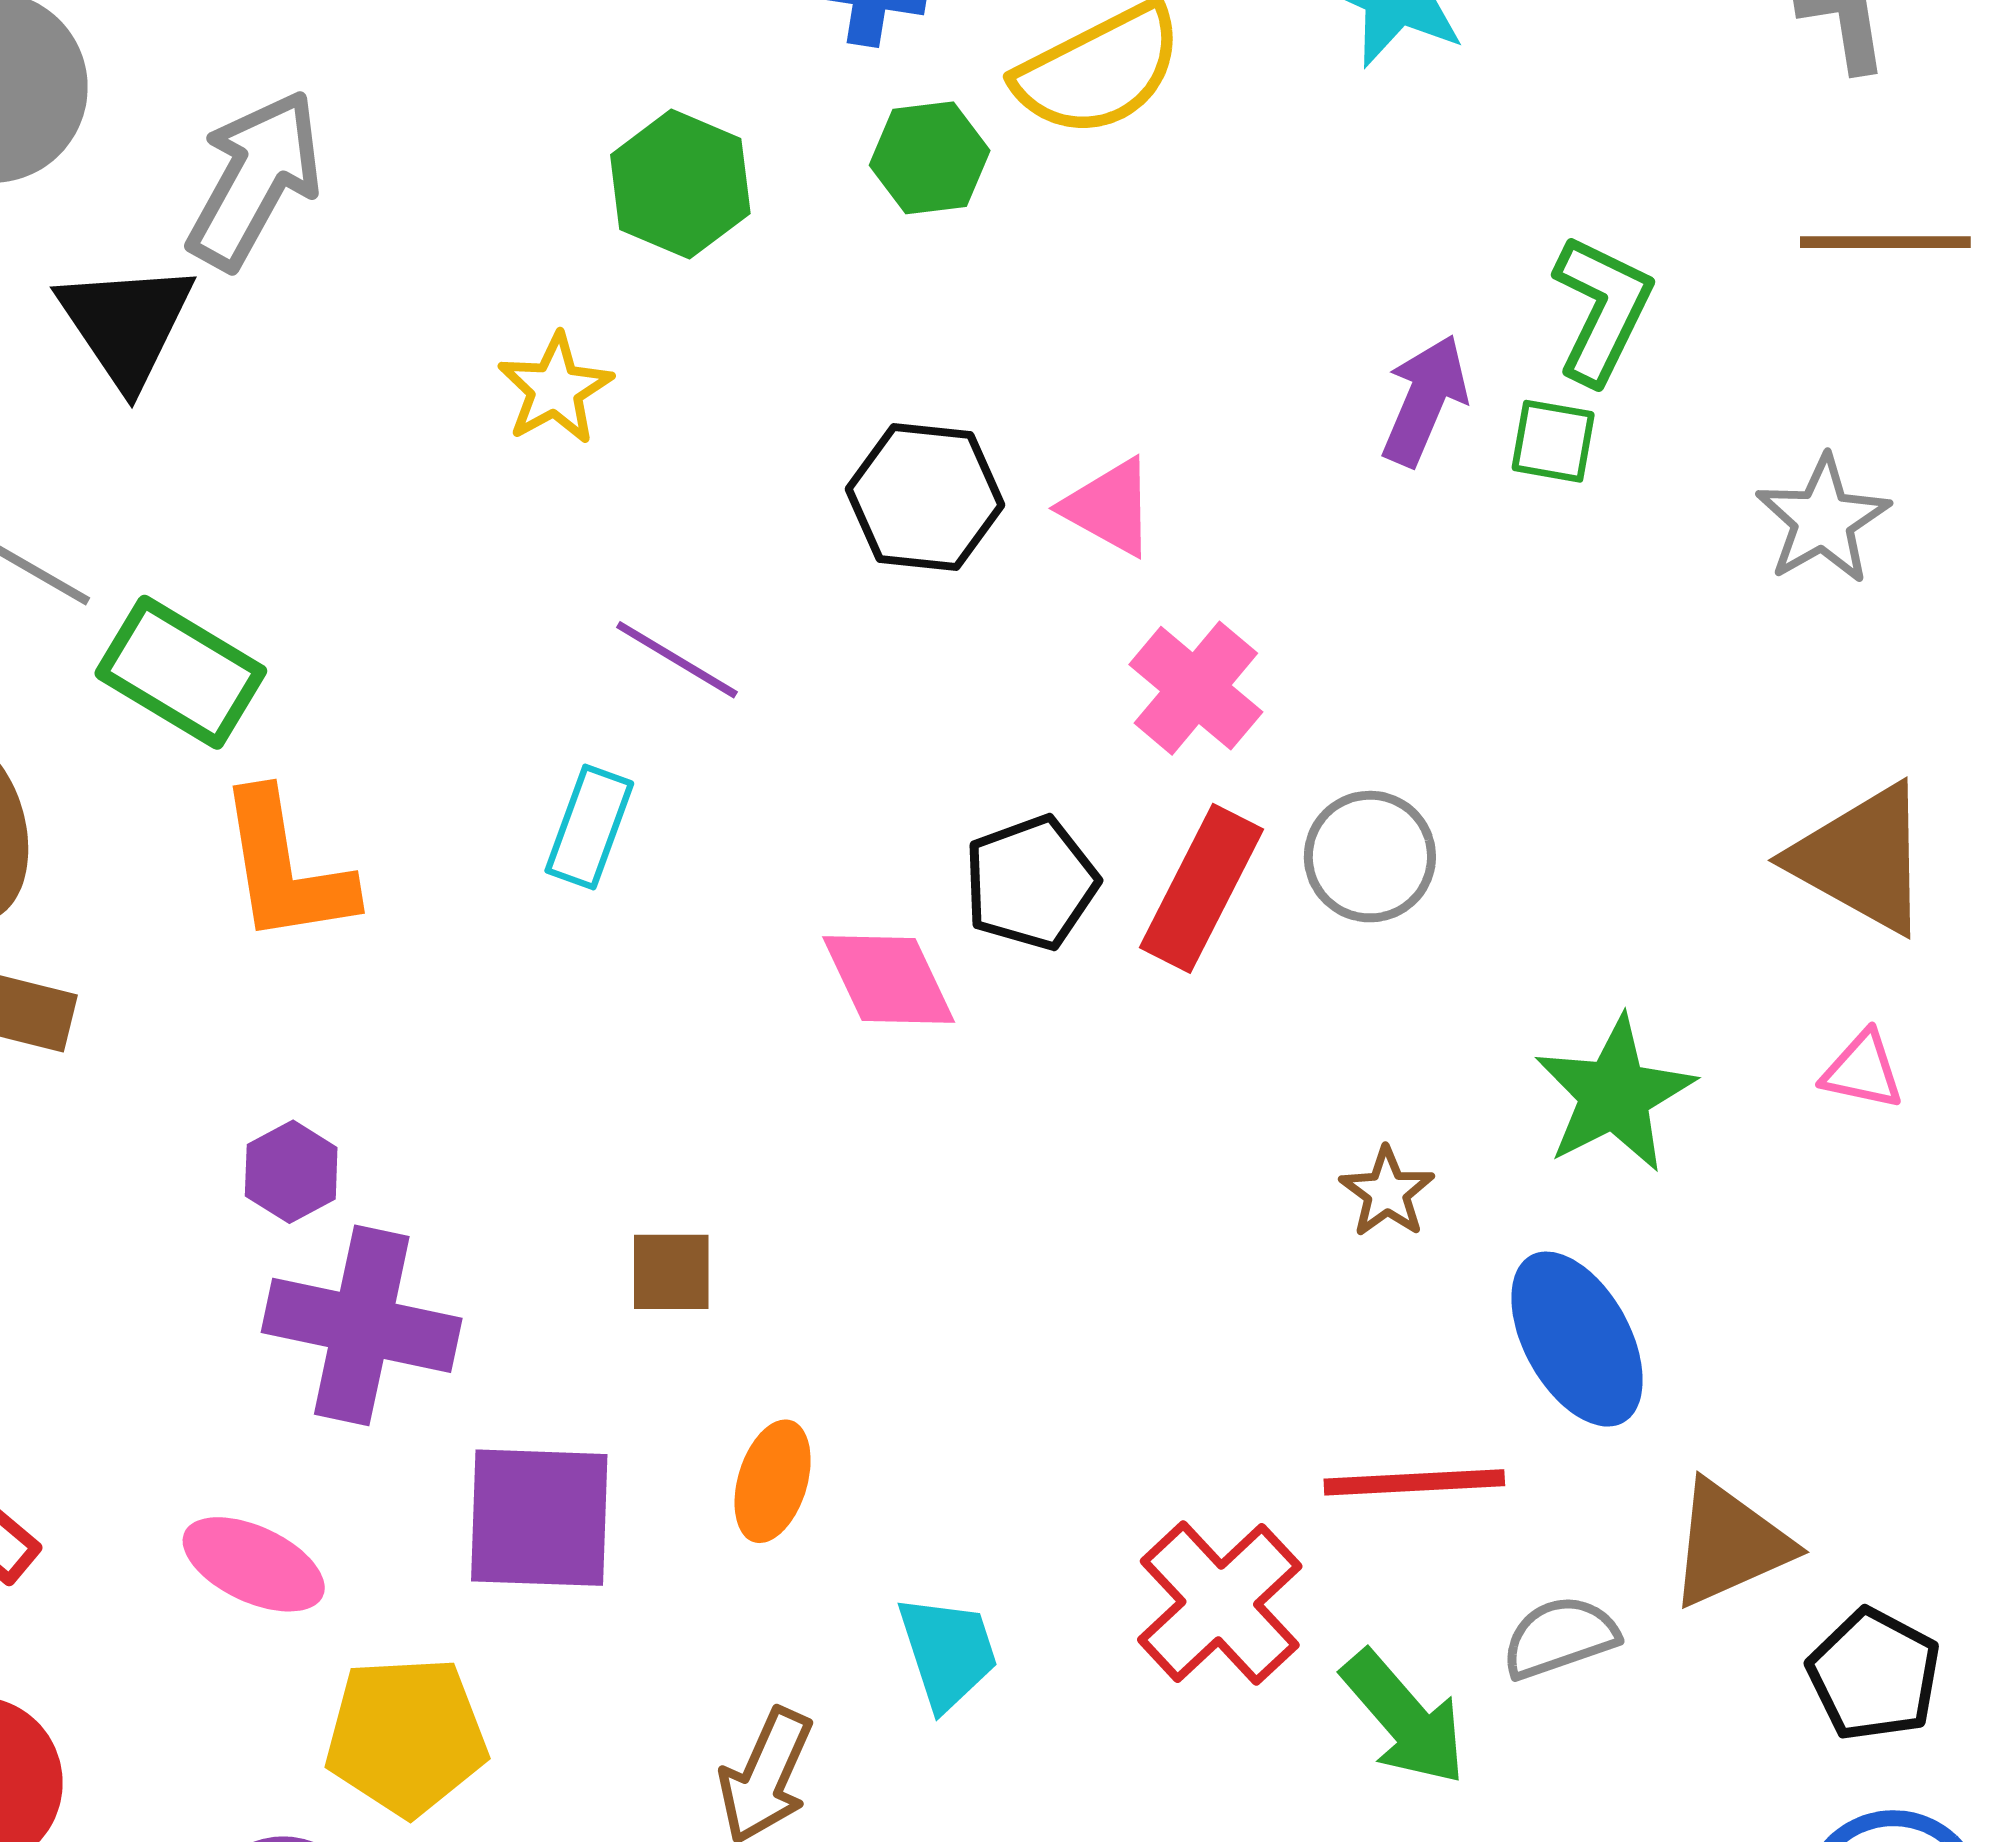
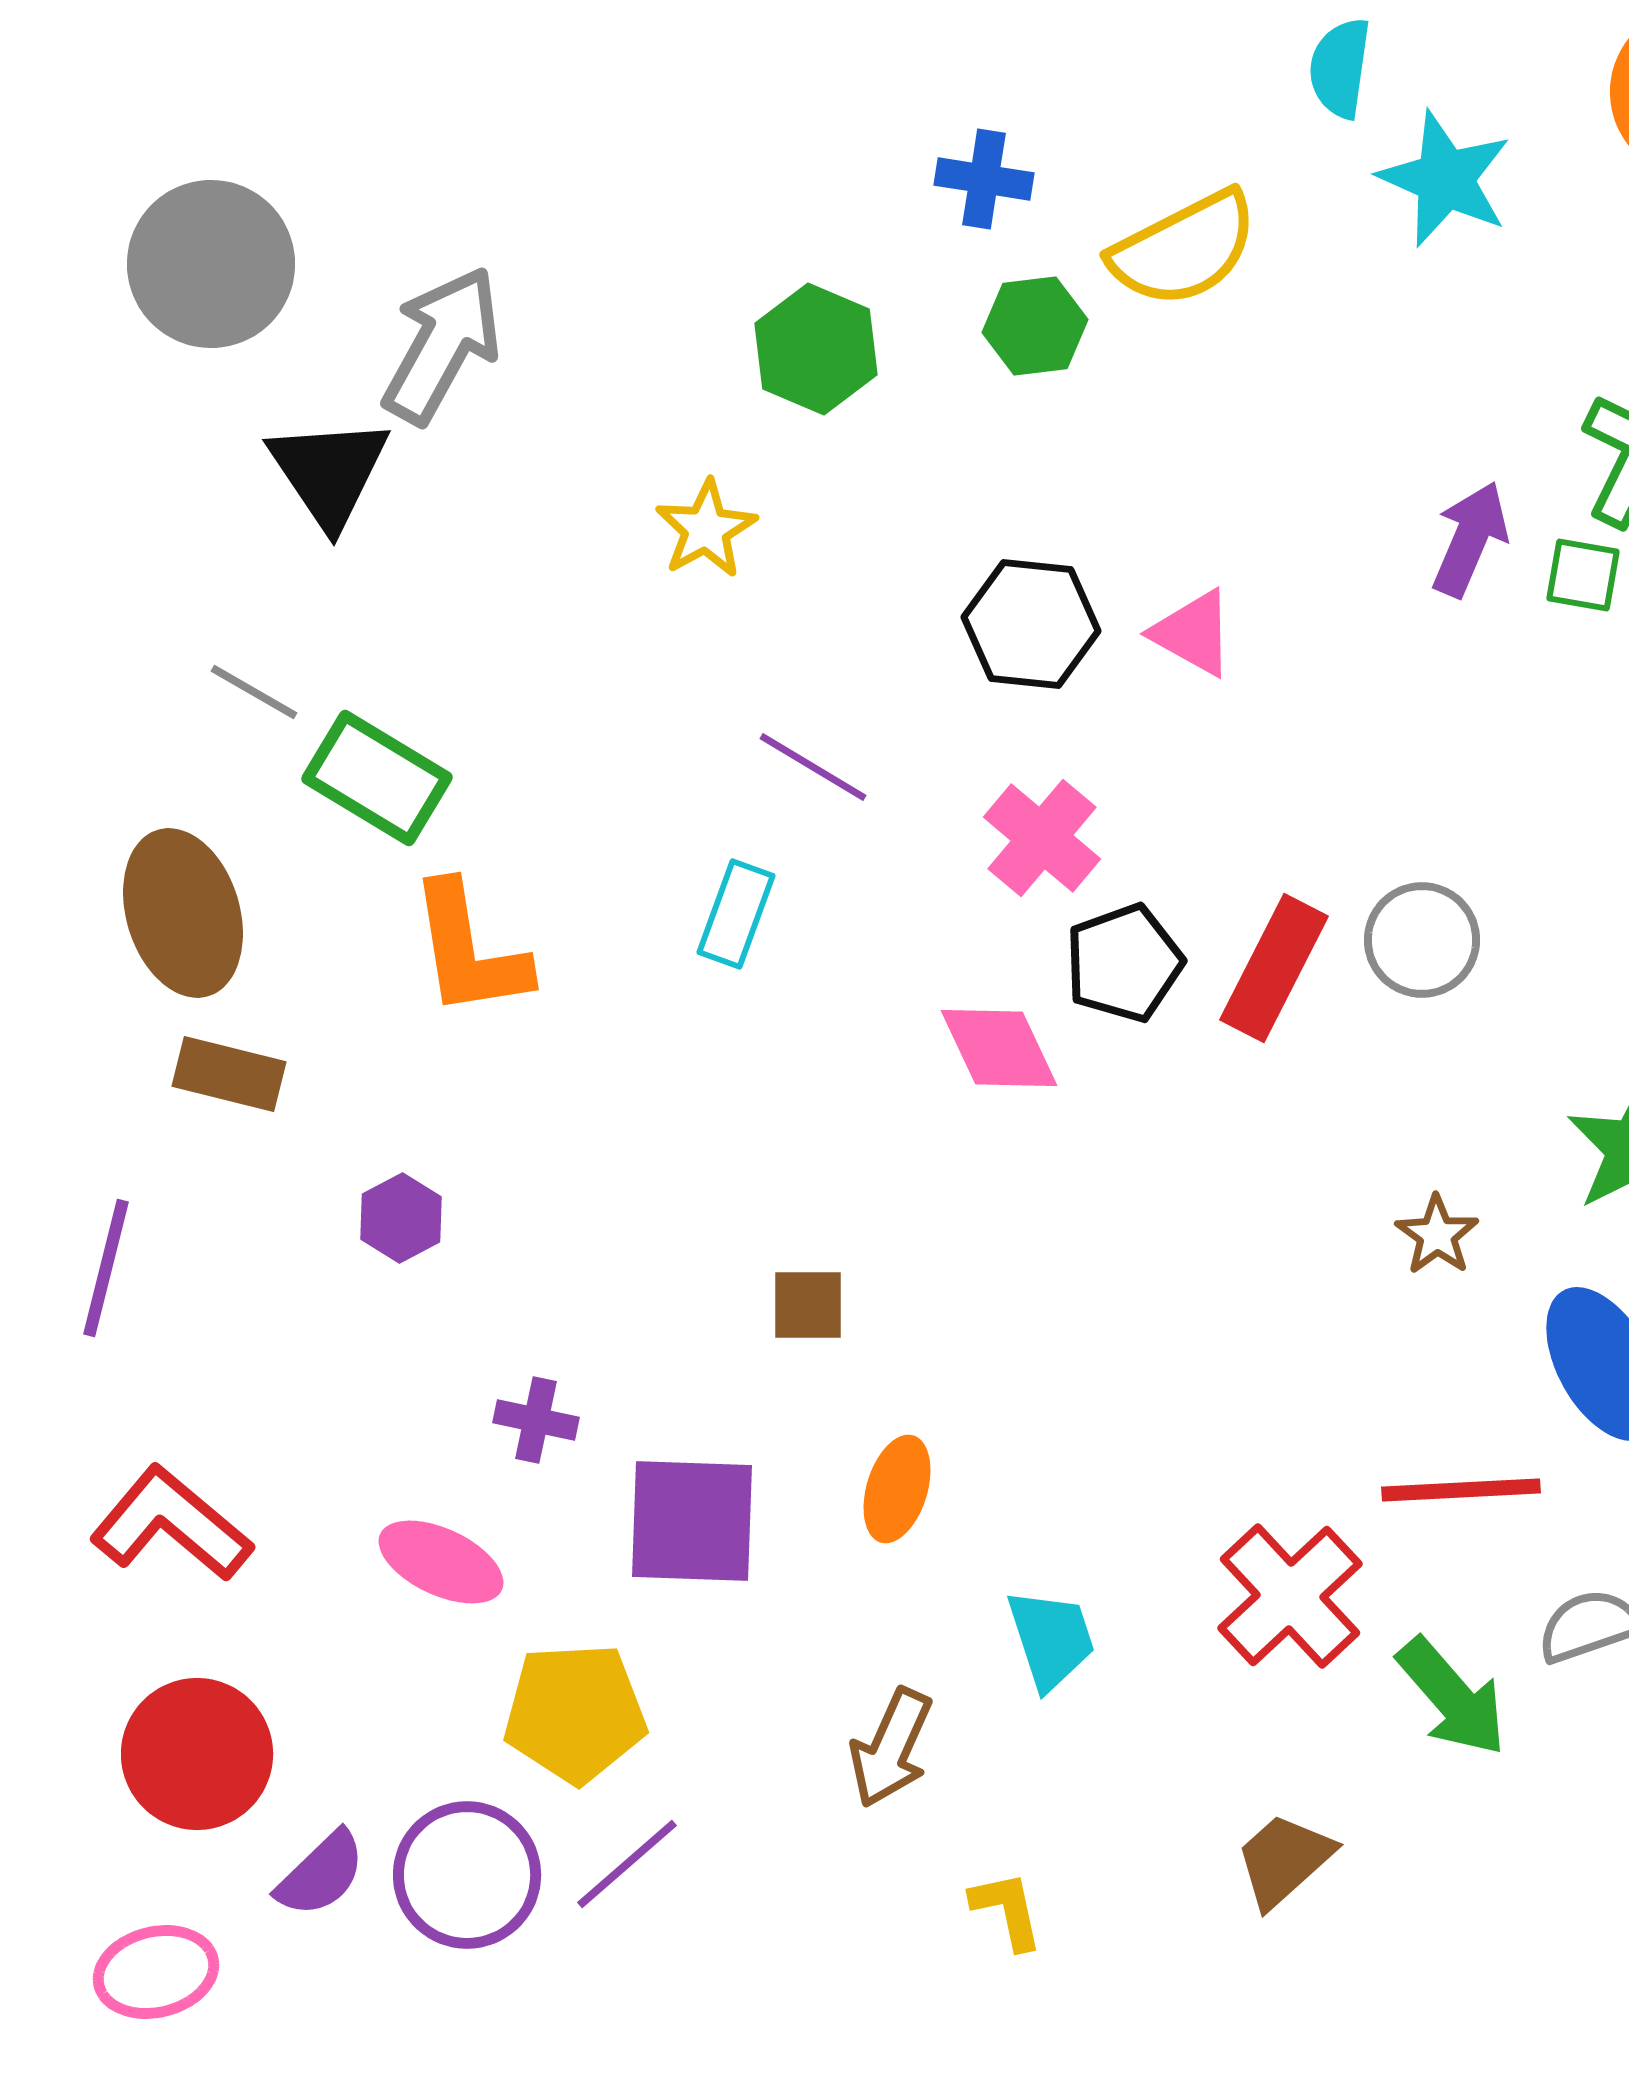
pink cross: (1196, 688) -> (1042, 838), moved
purple hexagon: (291, 1172) -> (401, 1218), moved
purple cross: (362, 1325) -> (536, 1420), moved, size x0.5

